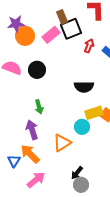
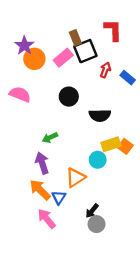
purple star: (16, 24) -> (24, 45), turned -30
black circle: (37, 70) -> (69, 97), moved
green arrow: (39, 107) -> (50, 138), turned 80
blue triangle: (14, 161) -> (59, 197), moved
pink arrow: (36, 180) -> (47, 219), turned -90

